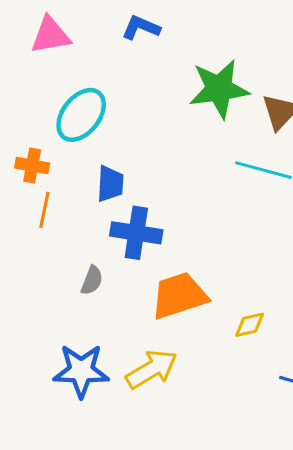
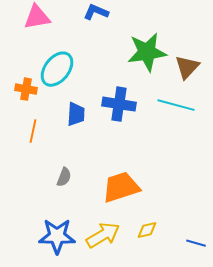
orange cross: (32, 165) -> (26, 89), moved
blue cross: (136, 233) -> (119, 104), moved
yellow diamond: (250, 325) -> (147, 230), moved

